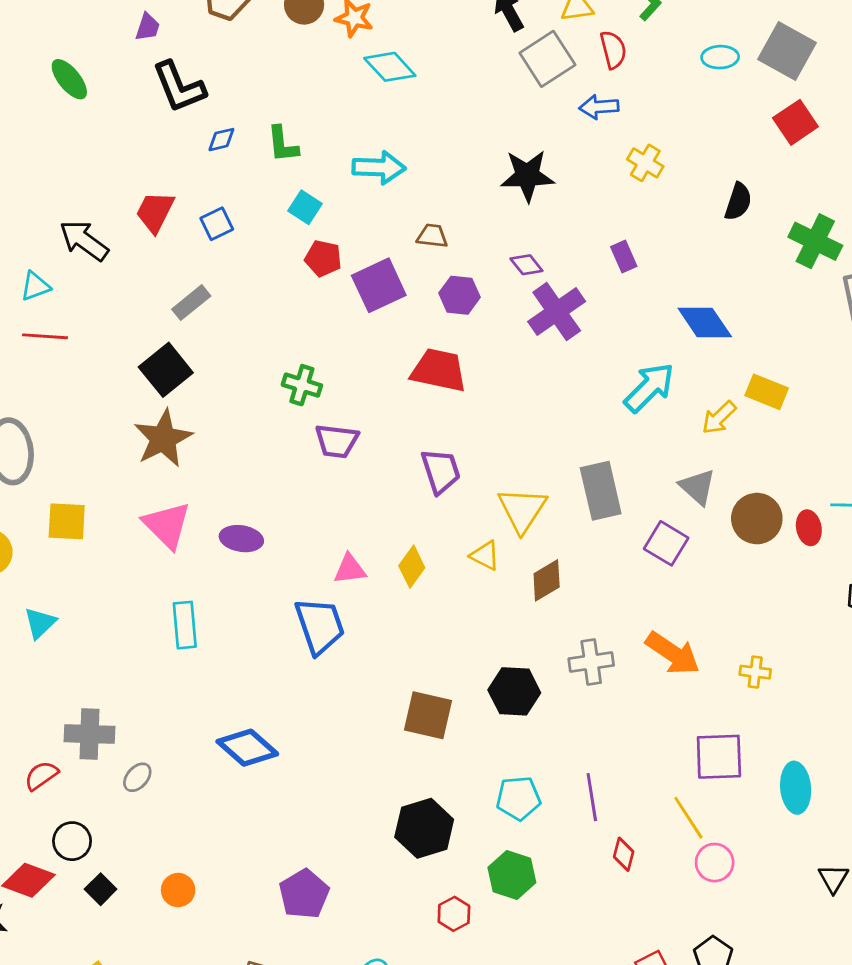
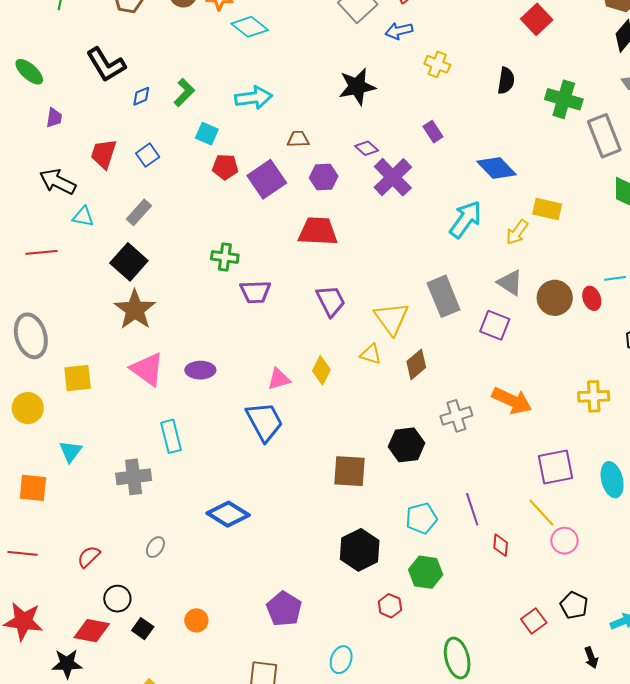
purple trapezoid: (148, 27) -> (54, 118), moved
green L-shape: (283, 144) -> (184, 93), turned -120
cyan triangle: (35, 286) -> (83, 217), moved, turned 40
yellow cross: (755, 672) -> (594, 396), moved, size x1.4
gray cross: (89, 734) -> (134, 477), moved

